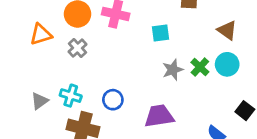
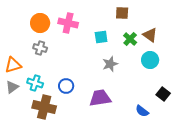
orange triangle: (41, 34) -> (13, 65), moved
gray cross: (78, 48) -> (40, 48), turned -32
green cross: (200, 67) -> (130, 39), moved

